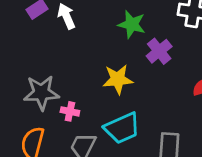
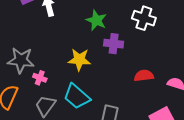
purple cross: (159, 51) -> (114, 44), turned 36
cyan trapezoid: (122, 128) -> (77, 96), turned 56

